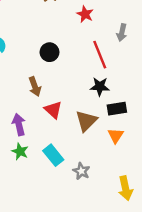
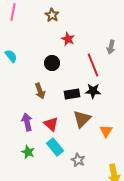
red star: (85, 14) -> (68, 39), moved
black rectangle: (117, 109) -> (72, 94), moved
red triangle: (53, 110) -> (51, 124), moved
green star: (20, 151) -> (28, 152), moved

